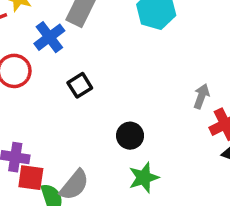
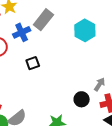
black circle: (130, 136) -> (82, 99), moved

